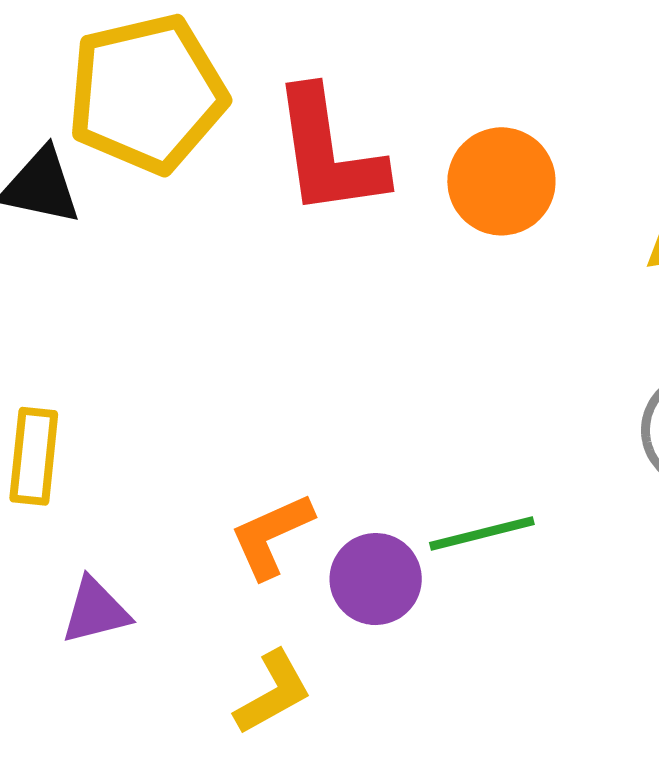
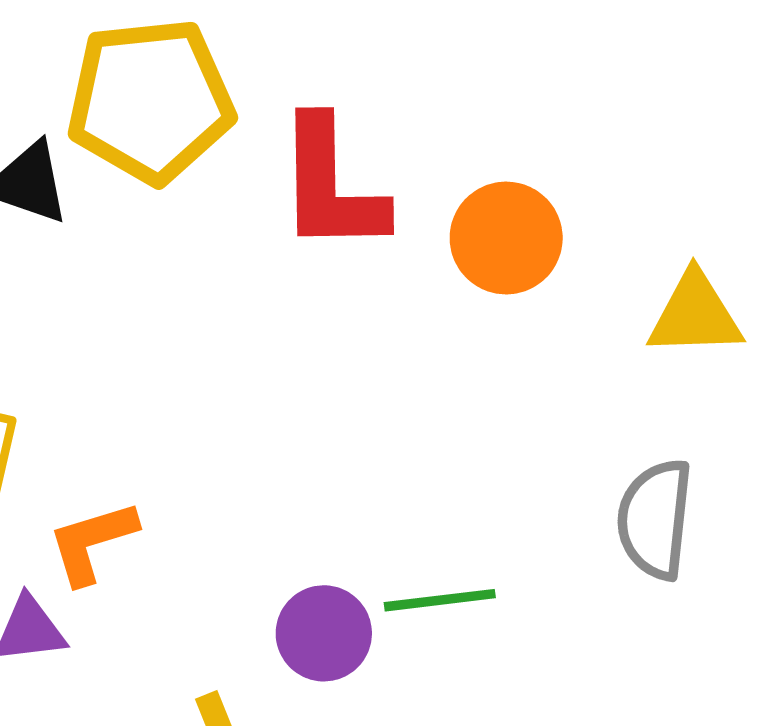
orange L-shape: (271, 536) -> (92, 542), moved

